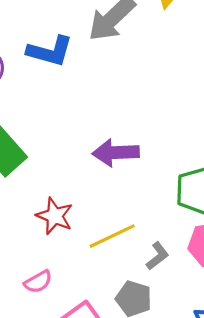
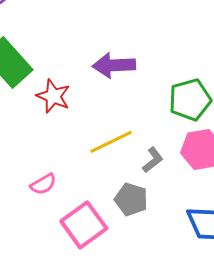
red star: (55, 216) -> (53, 96), moved

